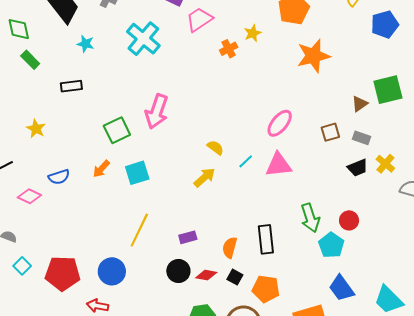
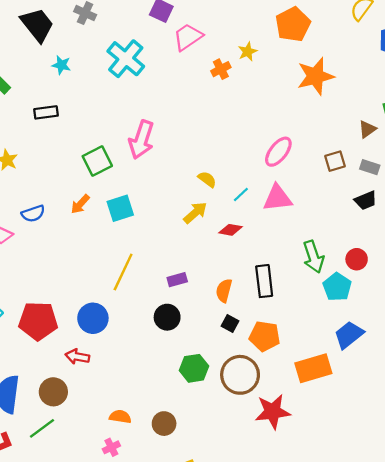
red diamond: (206, 275) -> (231, 230), moved
blue trapezoid: (341, 288) -> (349, 335), turned 88

